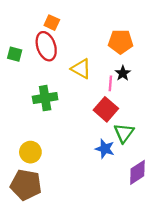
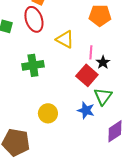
black star: (123, 73) -> (103, 62), moved
yellow circle: (30, 152) -> (48, 113), moved

